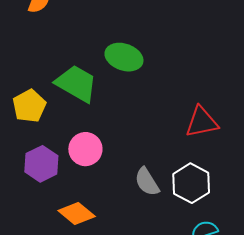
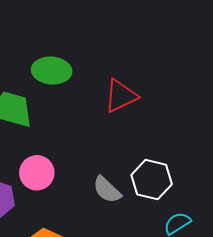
red triangle: (202, 122) -> (121, 96), moved

